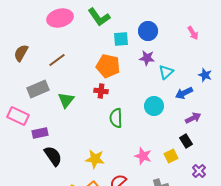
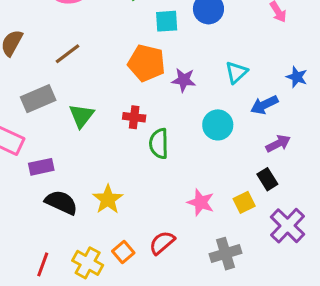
purple star: (147, 58) -> (184, 80), moved
red cross: (101, 91) -> (134, 117), moved
black semicircle: (53, 156) -> (61, 202), turned -30
yellow star: (95, 159) -> (108, 199), moved, turned 30
purple cross: (199, 171) -> (287, 226), size x1.6

